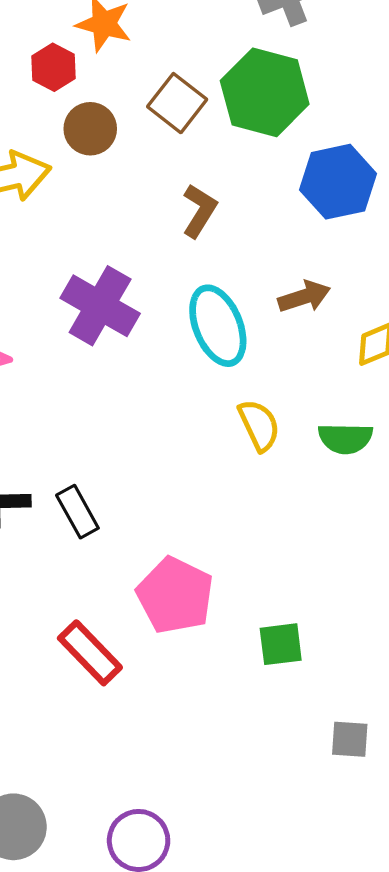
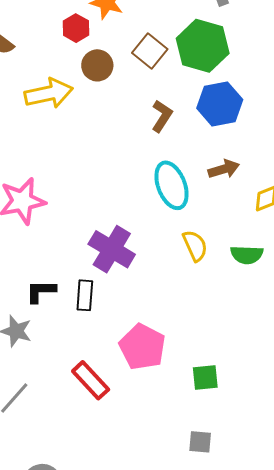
blue hexagon: (338, 182) -> (220, 104), moved
purple cross: (100, 306) -> (112, 249), moved
black rectangle: (77, 512) -> (85, 295), turned 32
gray square: (350, 739) -> (200, 442), moved

